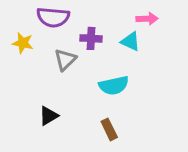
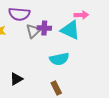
cyan triangle: (130, 41) -> (70, 30), size x1.5
gray triangle: (65, 60) -> (33, 31), moved

